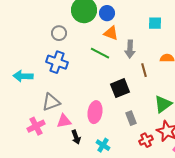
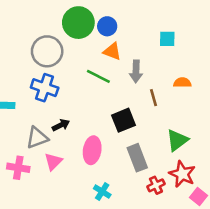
gray circle: (59, 33) -> (47, 51), size x1.6
gray rectangle: (131, 118) -> (137, 158), size x1.5
pink triangle: (64, 121) -> (53, 161), turned -35
pink cross: (36, 126) -> (18, 168), turned 36
black arrow: (76, 137) -> (61, 125), moved, turned -96

